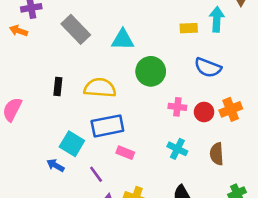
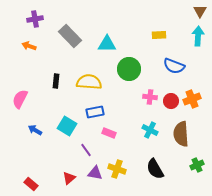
cyan arrow: (217, 19) -> (198, 36), moved
orange arrow: (19, 31) -> (29, 46), moved
blue rectangle: (107, 126) -> (95, 112), size x0.7
brown semicircle: (217, 154) -> (181, 134), size x1.4
blue arrow: (55, 165) -> (35, 130), moved

